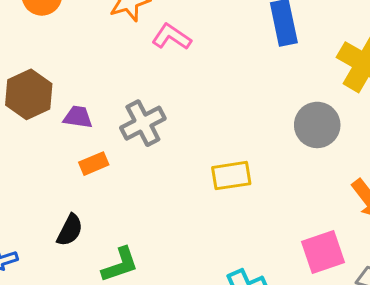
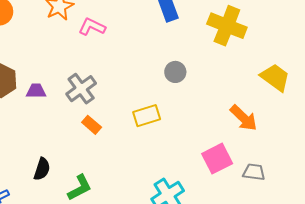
gray circle: (317, 125) -> (175, 72), moved, size x0.7
orange rectangle: (94, 164) -> (92, 125), moved, turned 72

